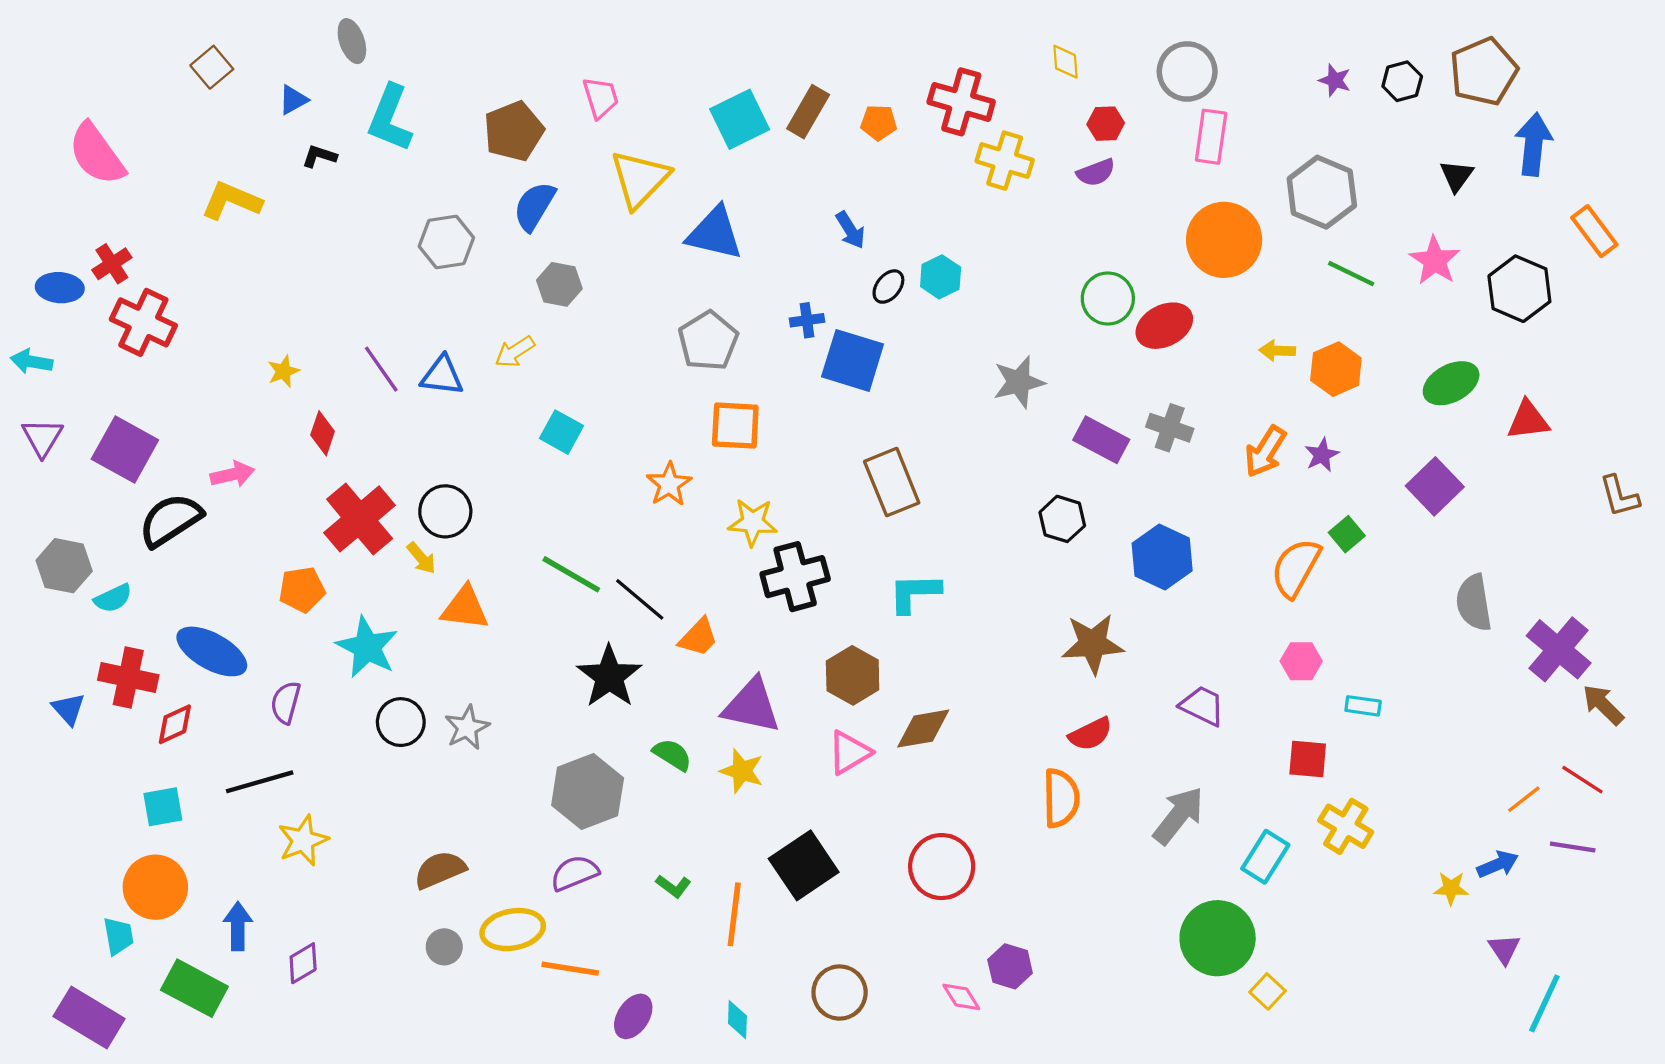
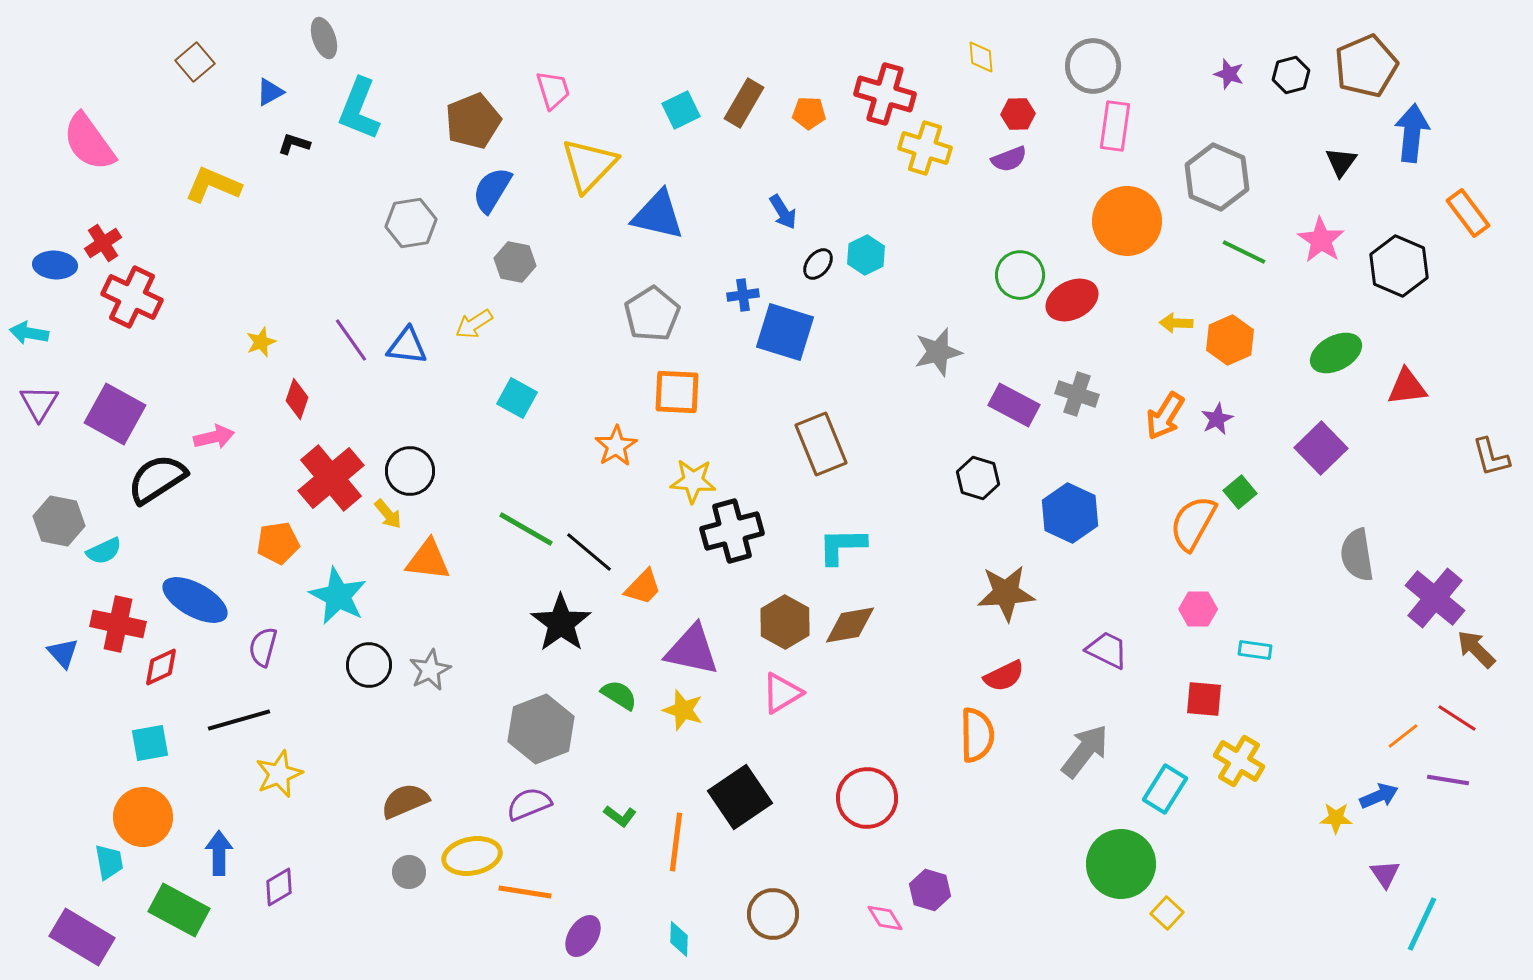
cyan square: (740, 119) -> (681, 110), size x0.7
brown diamond: (923, 729) -> (850, 625), moved

